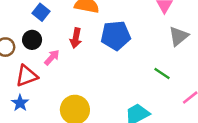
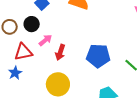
blue pentagon: (116, 35) -> (98, 56), moved
red arrow: (76, 38) -> (60, 52), moved

